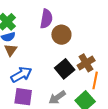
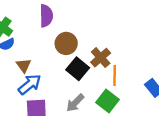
brown circle: (61, 35) -> (66, 43), moved
brown triangle: (11, 50) -> (24, 65), moved

